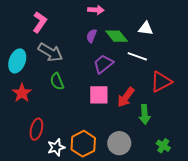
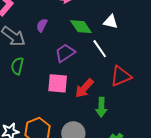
purple semicircle: (92, 36) -> (42, 25), moved
white line: (137, 56) -> (100, 49), turned 30
green semicircle: (57, 81) -> (17, 66), turned 30

